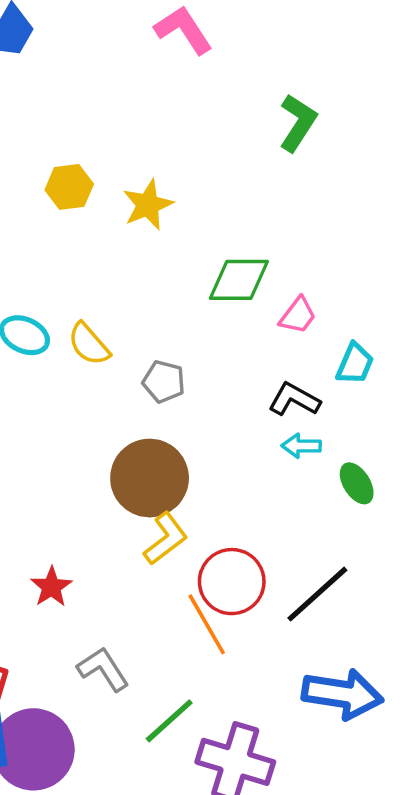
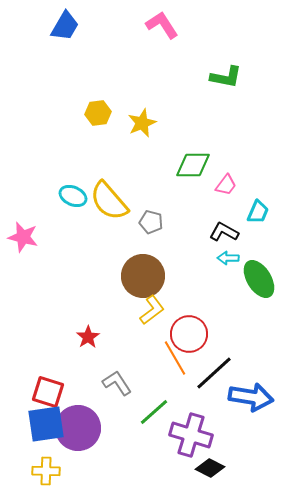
green L-shape: (298, 123) -> (226, 77), turned 68
yellow semicircle: (89, 344) -> (109, 201), size x1.6
green ellipse: (357, 483) -> (259, 279), size x1.6
black line: (317, 594) -> (214, 373), moved

